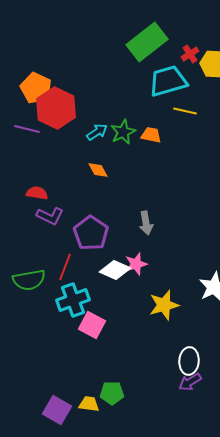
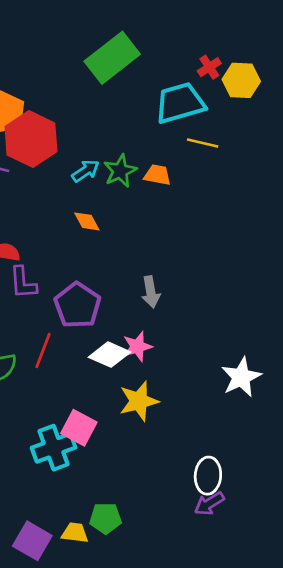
green rectangle: (147, 42) -> (112, 58), moved
purple L-shape: (50, 216) -> (23, 283), turned 60
cyan cross: (73, 300) -> (54, 448), moved
yellow star: (164, 305) -> (139, 401), moved

